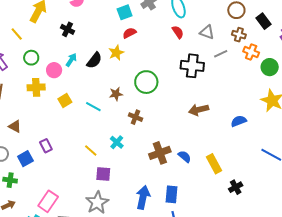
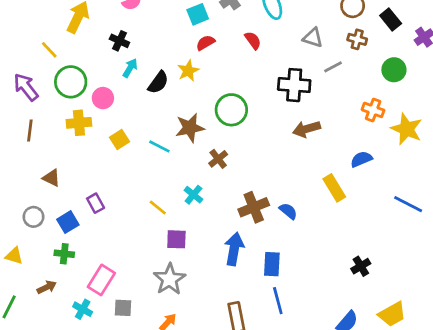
red semicircle: (178, 32) -> (253, 40), moved
orange cross: (251, 52) -> (373, 110), moved
green circle: (31, 58) -> (71, 82), size x1.5
cyan arrow: (71, 60) -> (130, 68), moved
green circle: (270, 67) -> (394, 70), moved
brown star: (116, 94) -> (190, 128), size x1.5
brown arrow: (199, 110) -> (306, 129), moved
brown cross: (136, 117) -> (218, 159), turned 32
yellow rectangle: (214, 164) -> (334, 188), moved
green cross: (10, 180) -> (64, 254), moved
black cross: (236, 187) -> (361, 266), moved
blue arrow: (143, 197) -> (234, 249), moved

